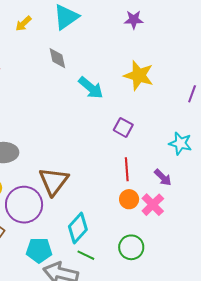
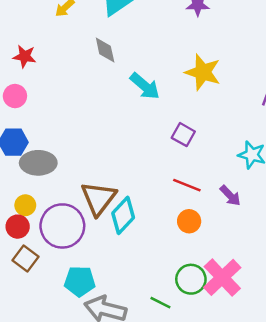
red line: (127, 169) -> (187, 185), turned -65
pink cross: (153, 205) -> (222, 277), moved, size x1.4
cyan diamond: (78, 228) -> (123, 215), moved
green line: (86, 255) -> (160, 303), moved

